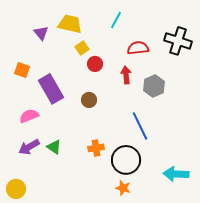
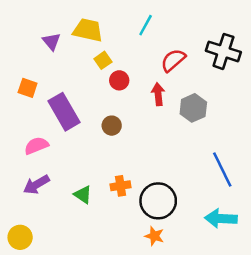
red semicircle: (138, 48) -> (173, 60), turned -35
blue line: (140, 126) -> (222, 169), moved
green triangle: (54, 147) -> (83, 195), moved

